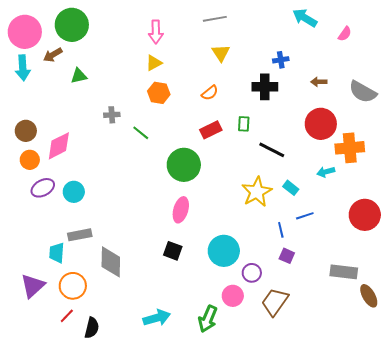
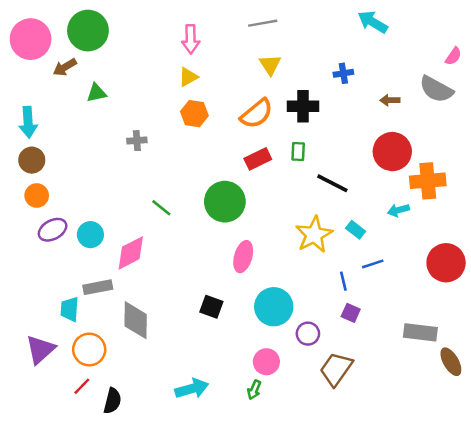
pink semicircle: (345, 34) -> (453, 56), moved
cyan arrow: (23, 68) -> (28, 122), moved
black cross: (265, 87) -> (303, 106), moved
gray semicircle: (363, 92) -> (436, 89), moved
orange semicircle: (210, 93) -> (257, 114), size x1.6
green line: (141, 133) -> (161, 208), moved
pink diamond: (59, 146) -> (131, 253), moved
pink ellipse: (181, 210) -> (243, 257), moved
pink circle: (233, 296) -> (266, 362), moved
green arrow: (208, 319) -> (254, 390), size x0.6

